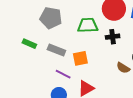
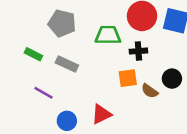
orange square: (80, 58) -> (128, 78), moved
purple line: (63, 74) -> (43, 93), moved

